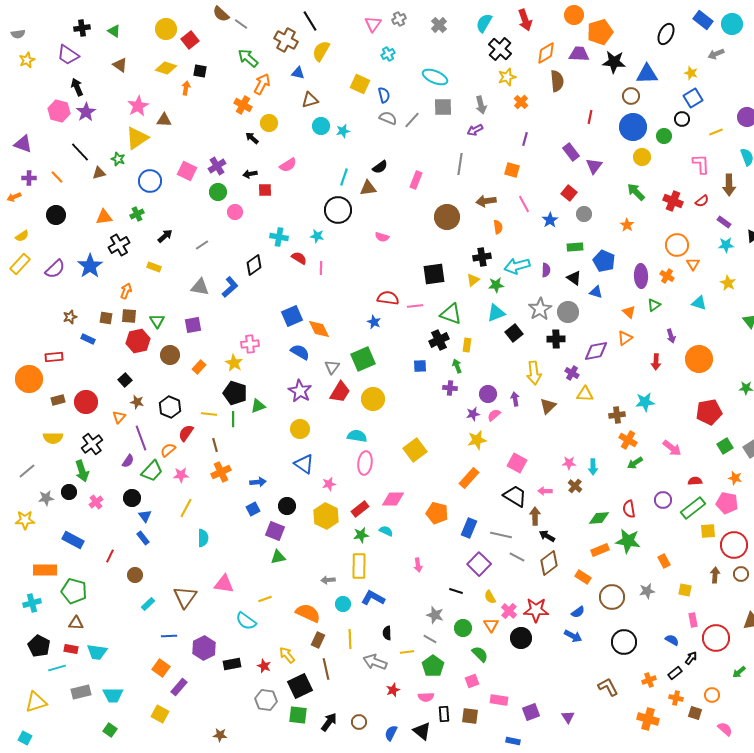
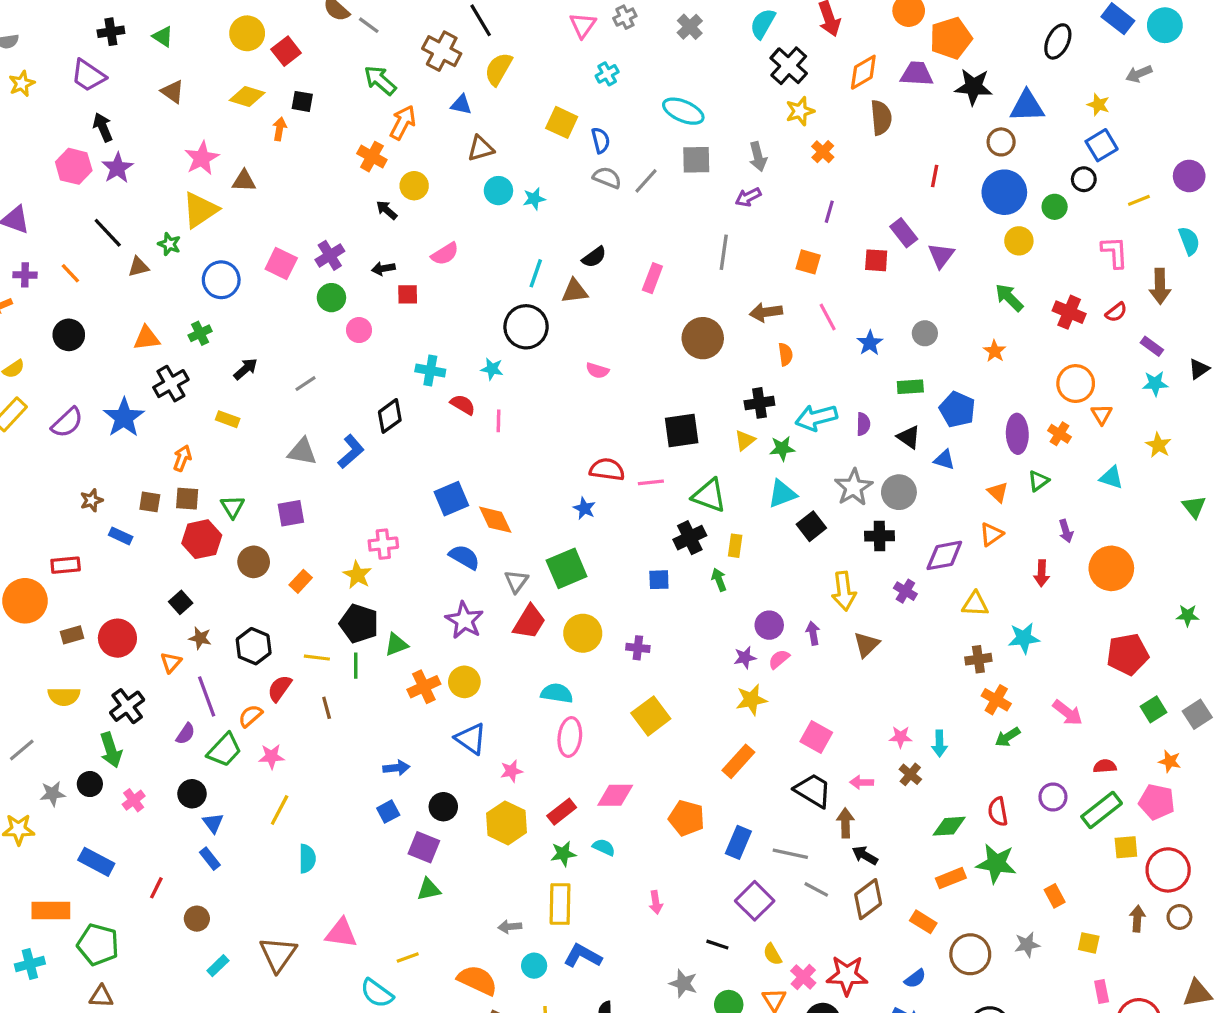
red square: (569, 193) -> (876, 260), moved, turned -35
purple cross: (450, 388) -> (638, 648), moved
yellow triangle: (585, 394) -> (975, 604), moved
orange cross: (221, 472) -> (424, 687), moved

